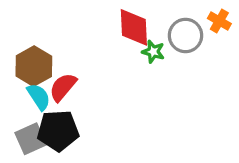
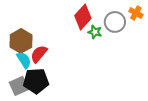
red diamond: (134, 27) -> (83, 17), turned 45

